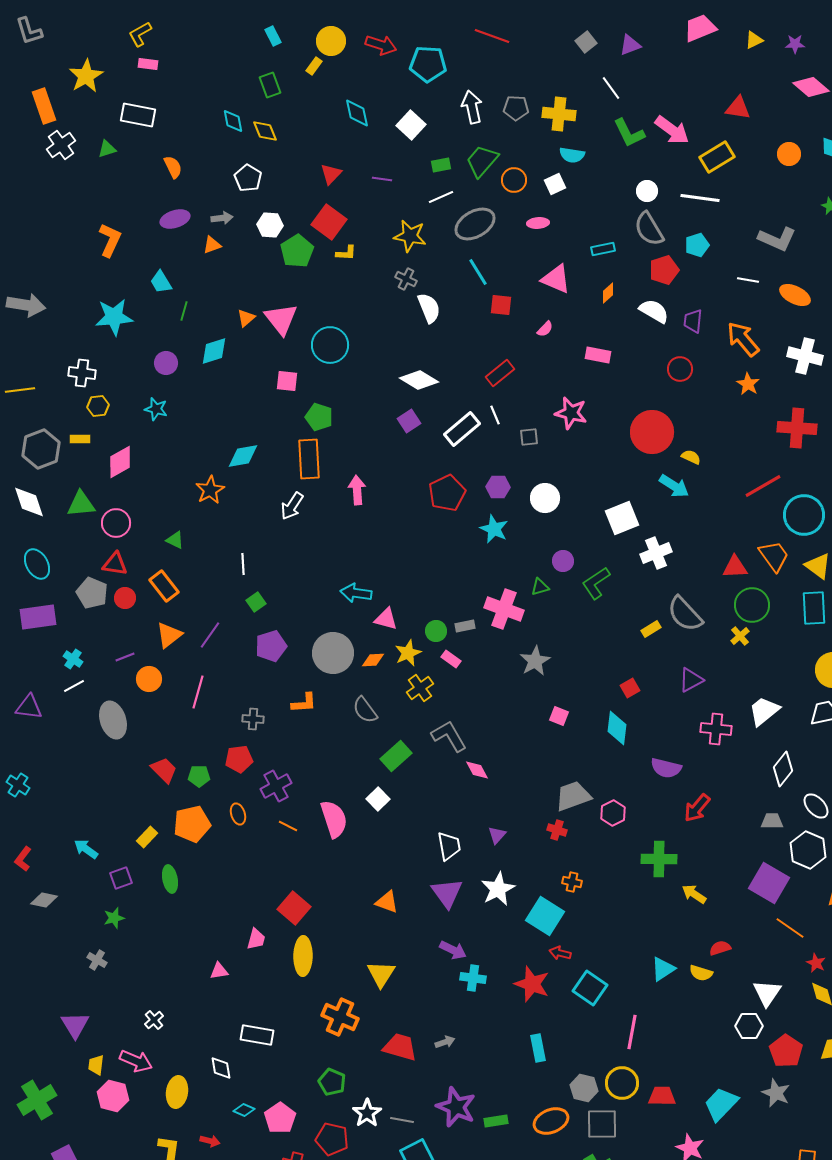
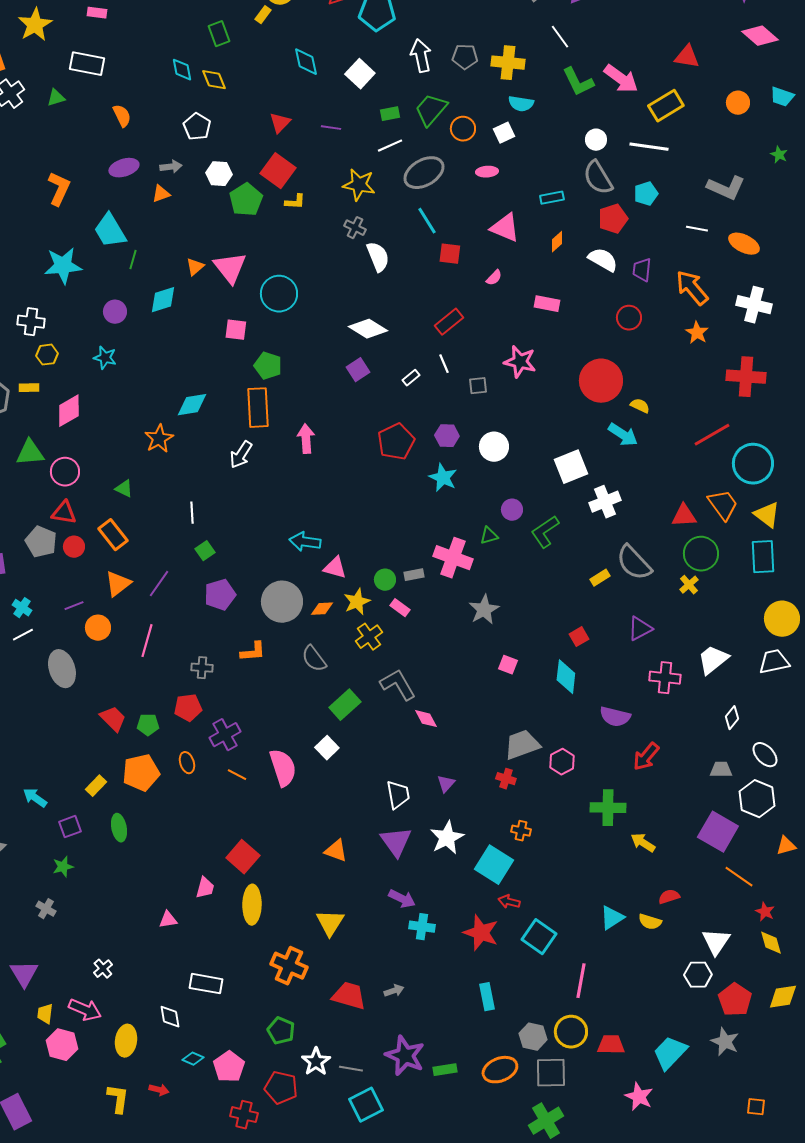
cyan trapezoid: (161, 282) -> (110, 231), size x1.5
white rectangle: (462, 429) -> (411, 378), size x0.5
white diamond: (783, 769) -> (732, 718), size x0.7

